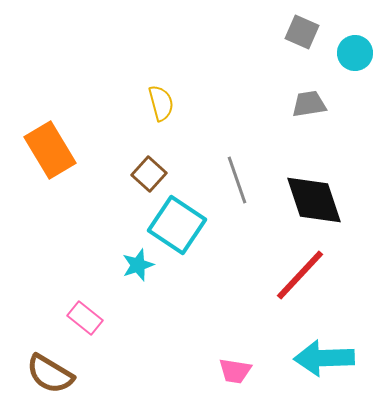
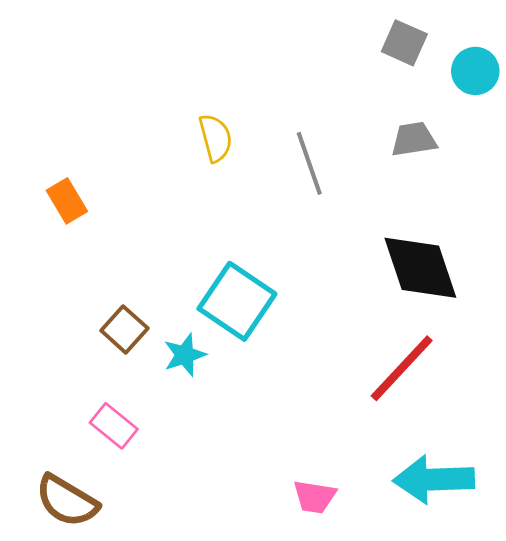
orange rectangle: (50, 150) -> (67, 201), size x0.6
brown square: (149, 174) -> (124, 329), moved
gray line: (237, 180) -> (309, 163), moved

